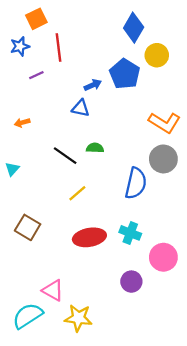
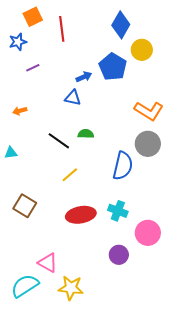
red line: (59, 47) -> (62, 29), moved
cyan triangle: (12, 169) -> (11, 153), turned 40

